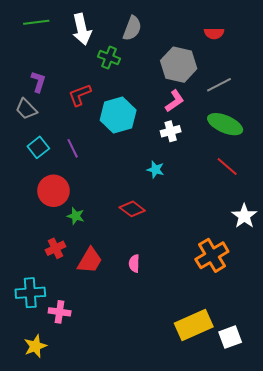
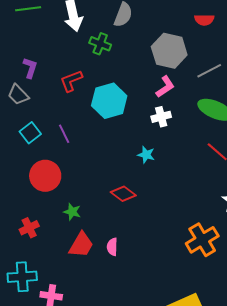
green star: (76, 216) -> (72, 212), moved
red cross: (56, 248) -> (29, 228), moved
pink semicircle: (134, 263) -> (112, 247), moved

